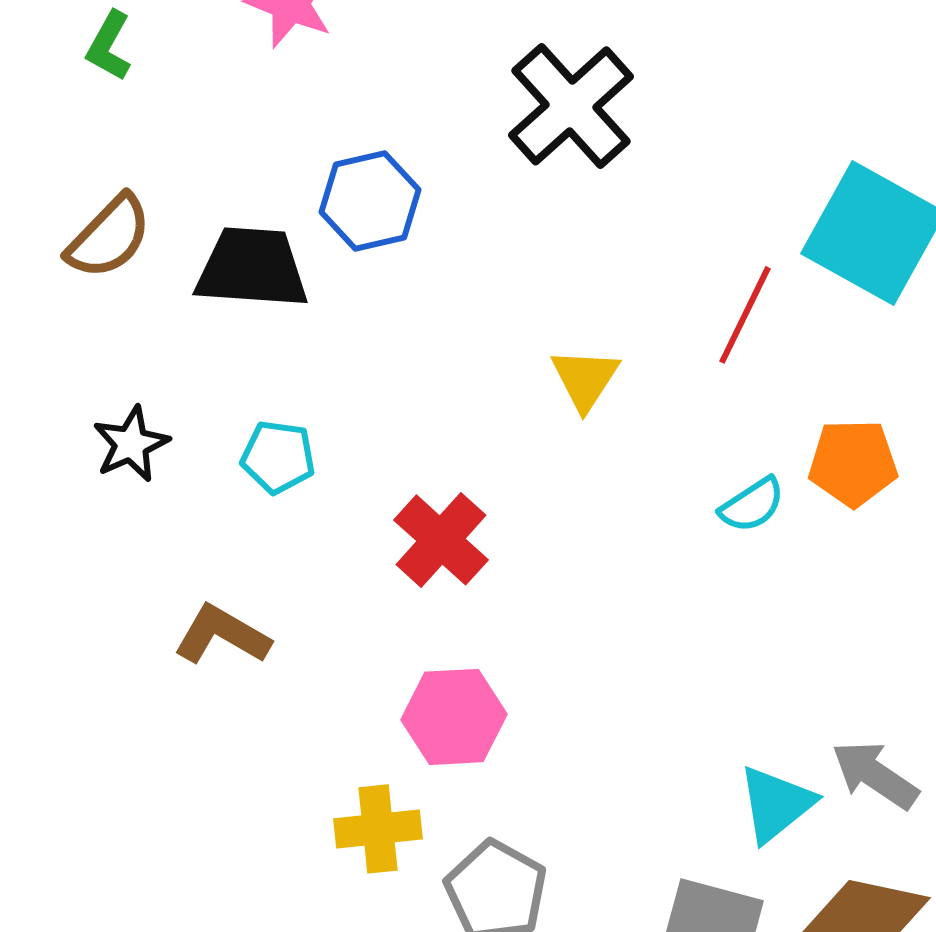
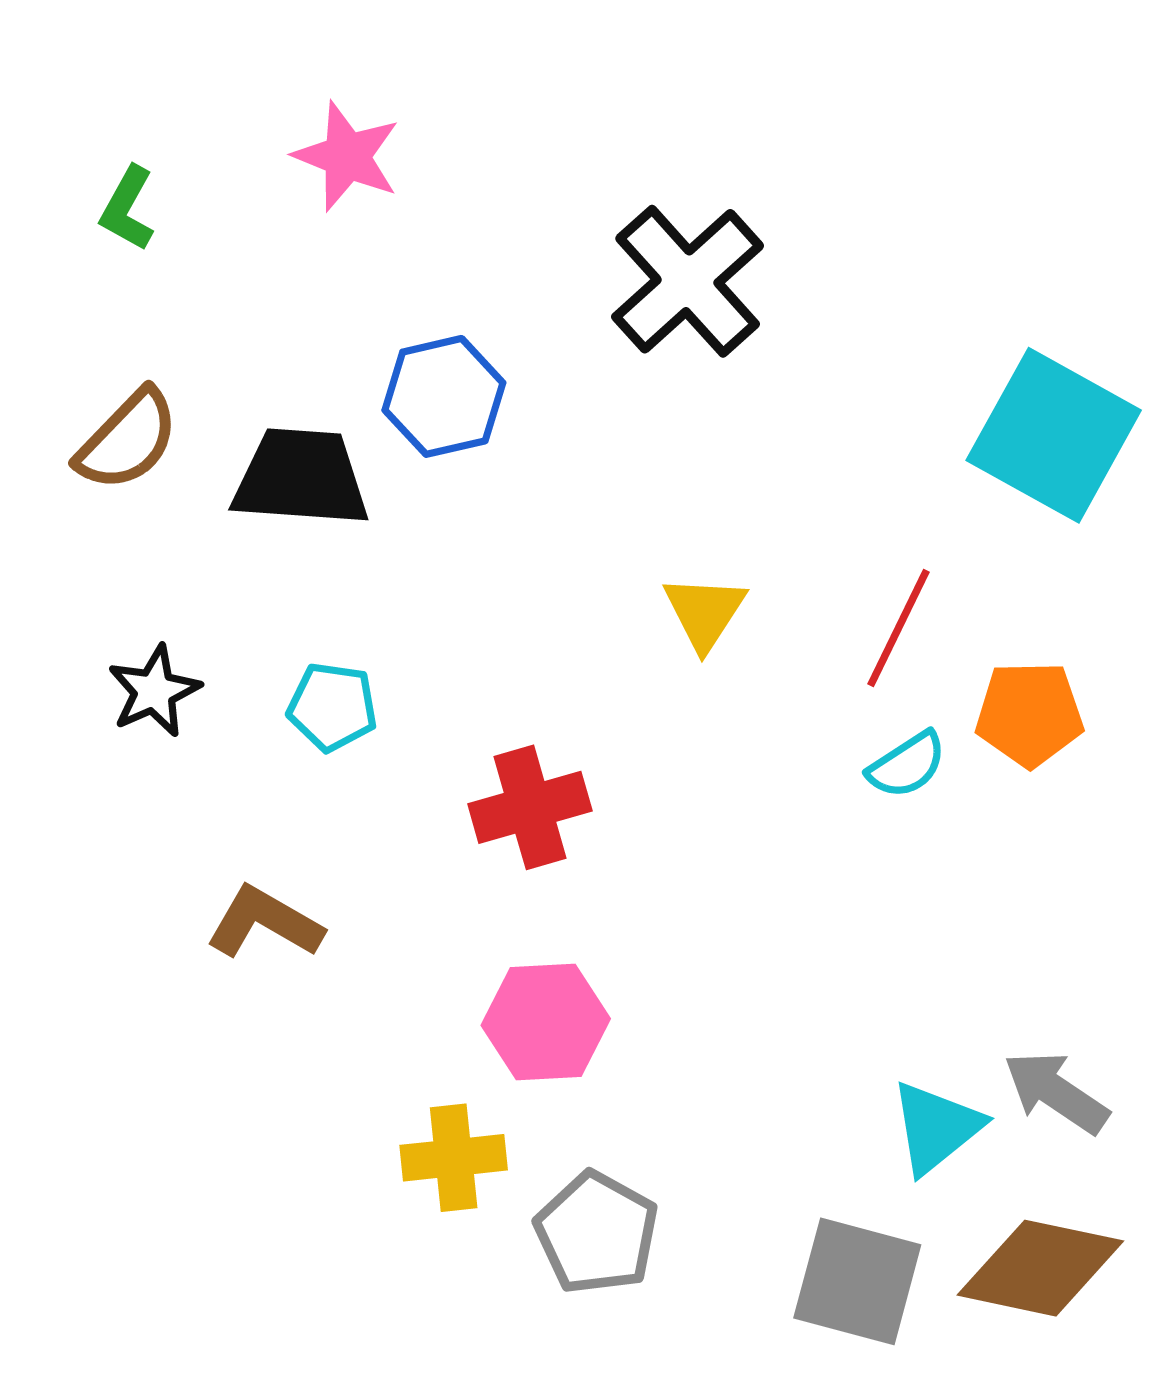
red line: (745, 315) -> (899, 628), moved
red cross: (441, 540) -> (530, 807), turned 32

